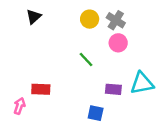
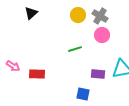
green line: (86, 60) -> (75, 49), turned -64
pink arrow: (19, 106) -> (13, 66), moved, turned 104

